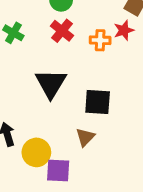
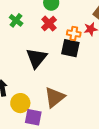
black square: (98, 102) -> (70, 48), moved
brown triangle: (85, 137) -> (55, 97), size x1.6

